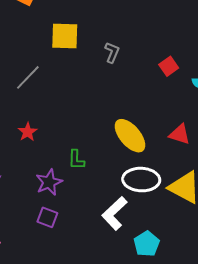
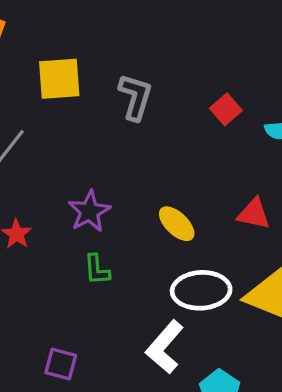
gray L-shape: (112, 52) -> (135, 97), size x1.4
yellow ellipse: (130, 136) -> (177, 224), size x0.7
purple star: (49, 182) -> (89, 211), moved

